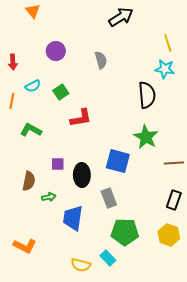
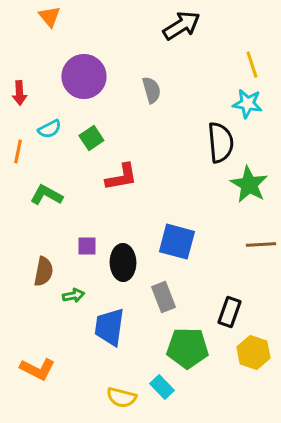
purple circle: (56, 51) -> (84, 76), size x1.5
green star: (146, 137) -> (249, 184), moved
black rectangle: (174, 200) -> (229, 312), moved

